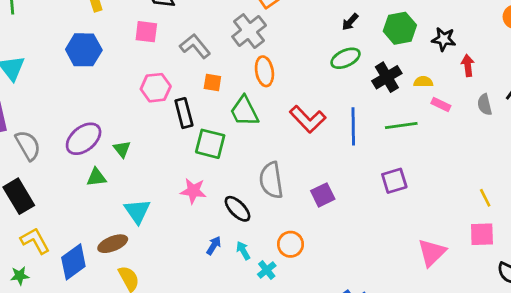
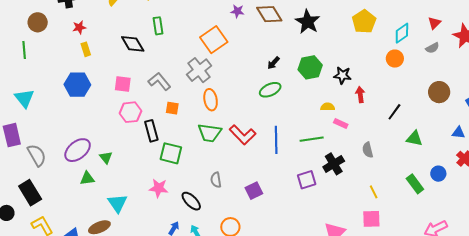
pink square: (146, 32) -> (123, 84), moved
black cross: (387, 77) -> (334, 164), moved
gray semicircle: (485, 105) -> (368, 150), moved
green trapezoid: (244, 111) -> (210, 133), moved, turned -55
gray semicircle: (271, 180) -> (216, 180), size x0.6

